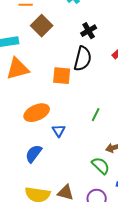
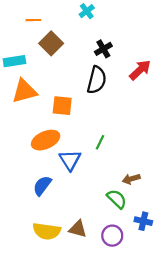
orange square: (62, 76) -> (62, 106), moved
green line: (96, 115) -> (100, 142), moved
blue triangle: (59, 131) -> (70, 160), size x1.5

